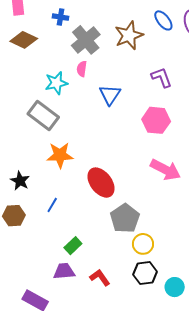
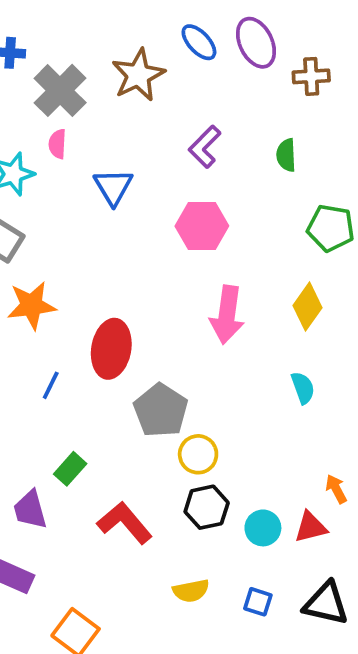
purple L-shape: (162, 77) -> (205, 147), turned -110
pink arrow: (165, 170) -> (227, 315), turned 76
red ellipse: (101, 183) -> (111, 349), turned 52
blue line: (52, 205) -> (51, 385), moved
purple trapezoid: (64, 271) -> (30, 510), moved, turned -95
red L-shape: (100, 278) -> (125, 523), size x1.4

